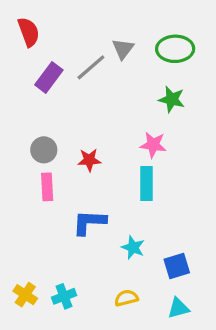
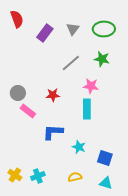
gray line: (91, 67) -> (71, 63), moved
purple rectangle: (49, 77) -> (45, 33), moved
gray circle: (44, 150) -> (18, 93), moved
pink rectangle: (47, 187) -> (28, 111), turned -49
blue square: (177, 266) -> (105, 158), turned 35
cyan triangle: (178, 308) -> (106, 183), turned 32

